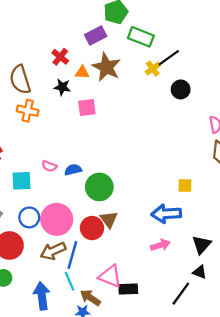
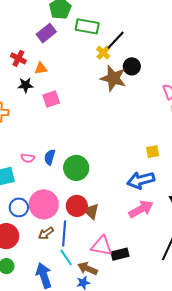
brown star: (106, 67) -> (113, 78), moved
blue semicircle: (73, 170) -> (50, 157), turned -49
brown triangle: (109, 219) -> (91, 211), moved
pink arrow: (160, 245) -> (141, 209), size x1.4
brown arrow: (53, 251) -> (46, 233), size x0.7

